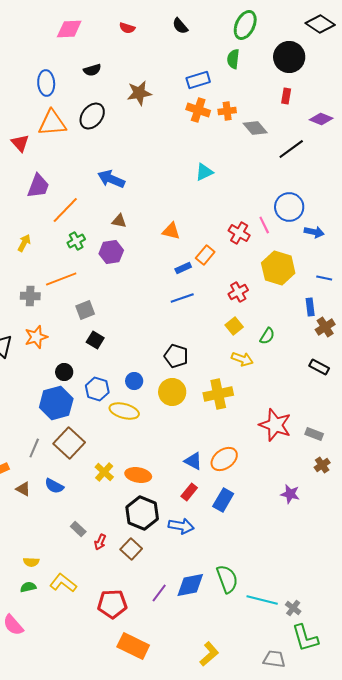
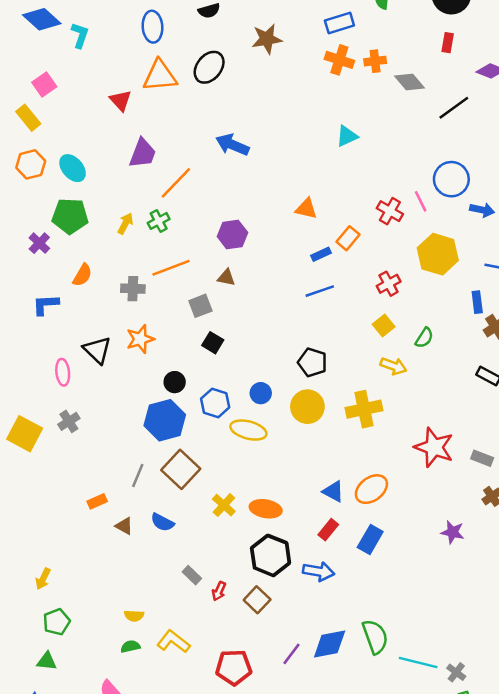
brown triangle: (119, 221) -> (226, 278), moved
green cross: (76, 241) -> (159, 221), moved

